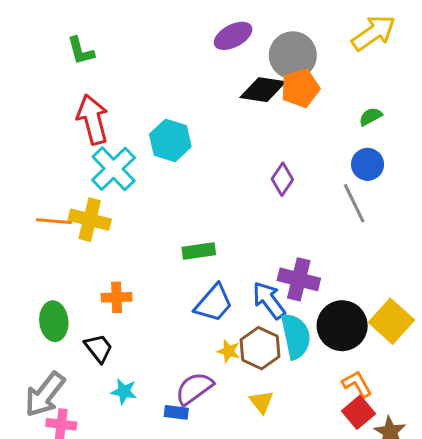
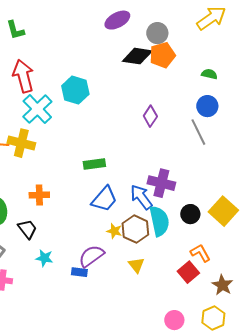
gray circle: (293, 55) -> (157, 33), size x0.7
green semicircle: (371, 117) -> (209, 74), turned 42
black circle: (342, 326) -> (190, 214), size x0.6
red square: (359, 412) -> (188, 272), moved

